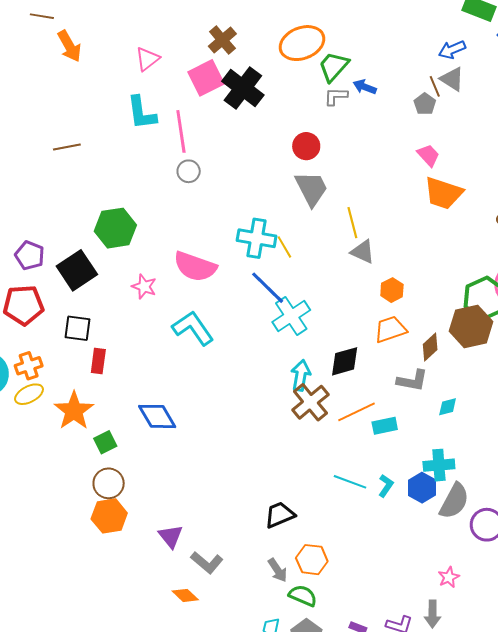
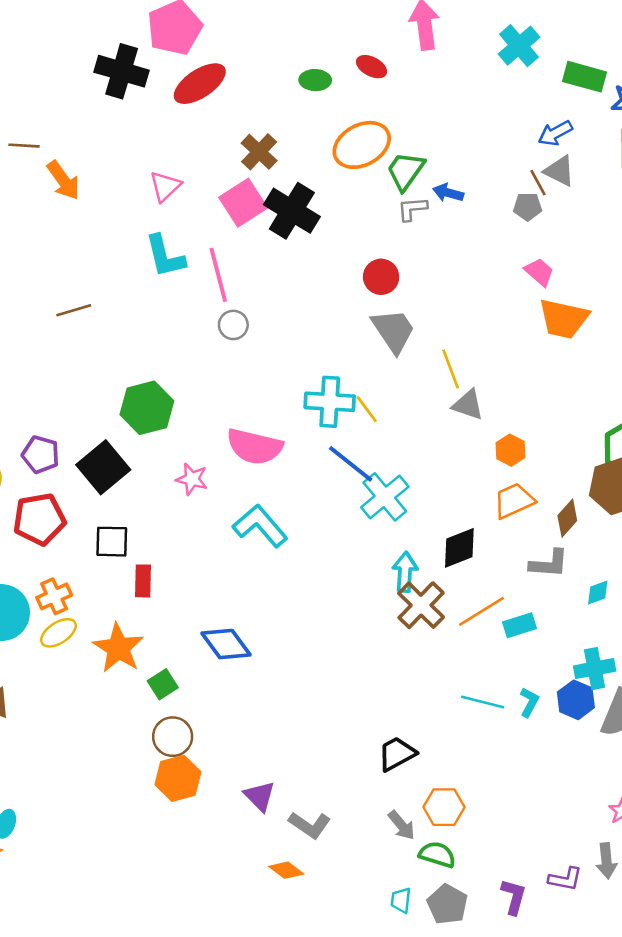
gray pentagon: (425, 104) -> (528, 207), turned -30

